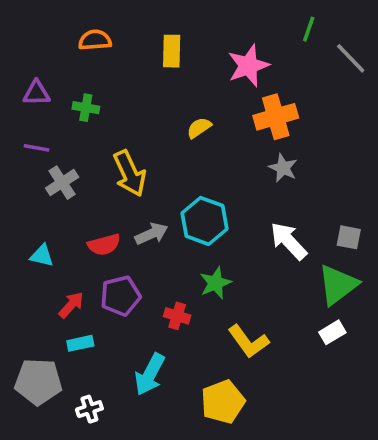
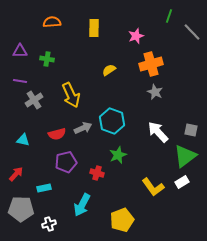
pink star: (248, 66) -> (136, 36), size x0.7
red arrow: (71, 305) -> (16, 174), moved
yellow L-shape: (248, 341) -> (153, 187), moved

